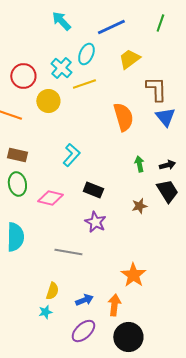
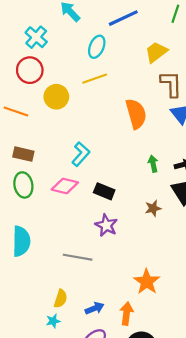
yellow trapezoid: (129, 59) -> (156, 52), moved
cyan cross: (61, 68) -> (36, 37), moved
pink diamond: (50, 198) -> (65, 186), moved

